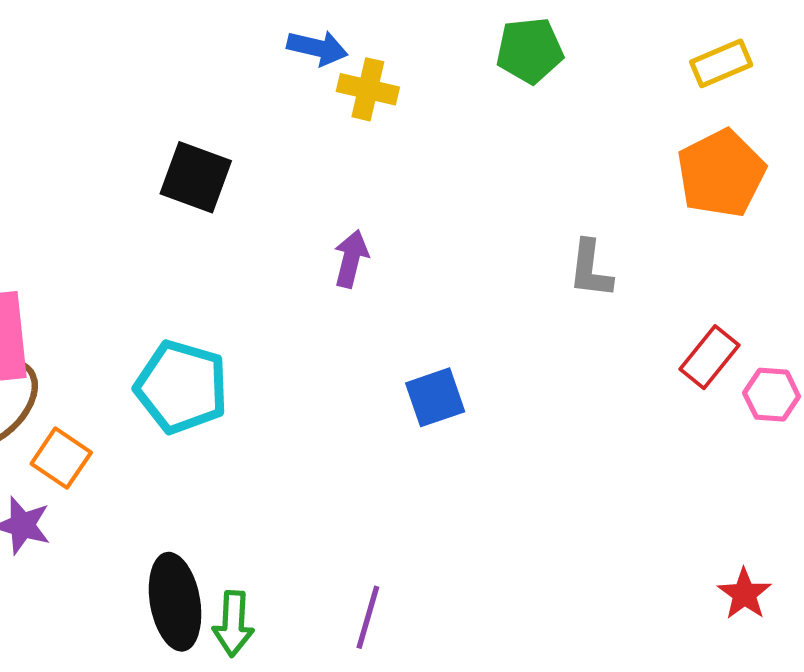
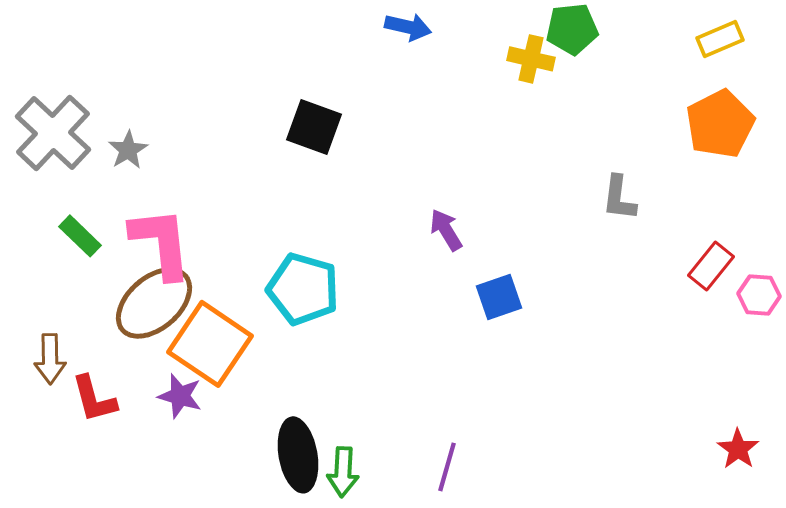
yellow cross: (368, 89) -> (531, 59), moved
purple arrow: (351, 259) -> (446, 230), moved, turned -45
orange square: (61, 458) -> (210, 344), size x1.8

